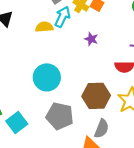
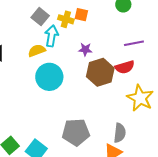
cyan circle: (47, 77) -> (49, 77), moved
brown hexagon: (96, 96) -> (100, 72), moved

